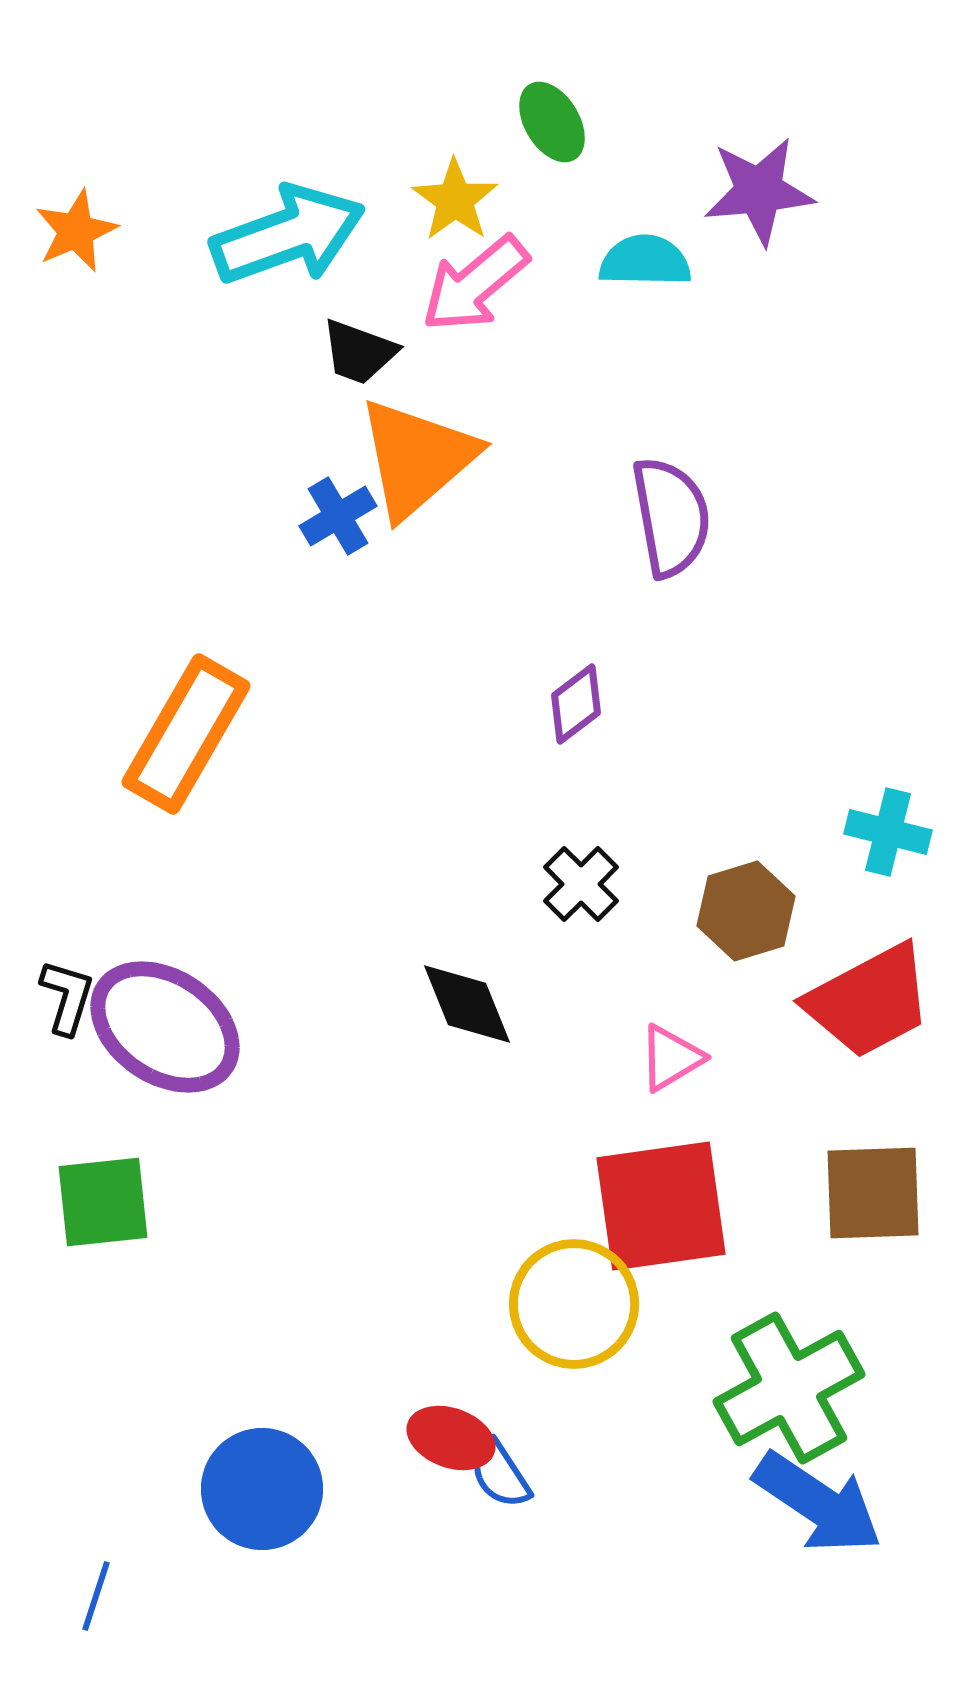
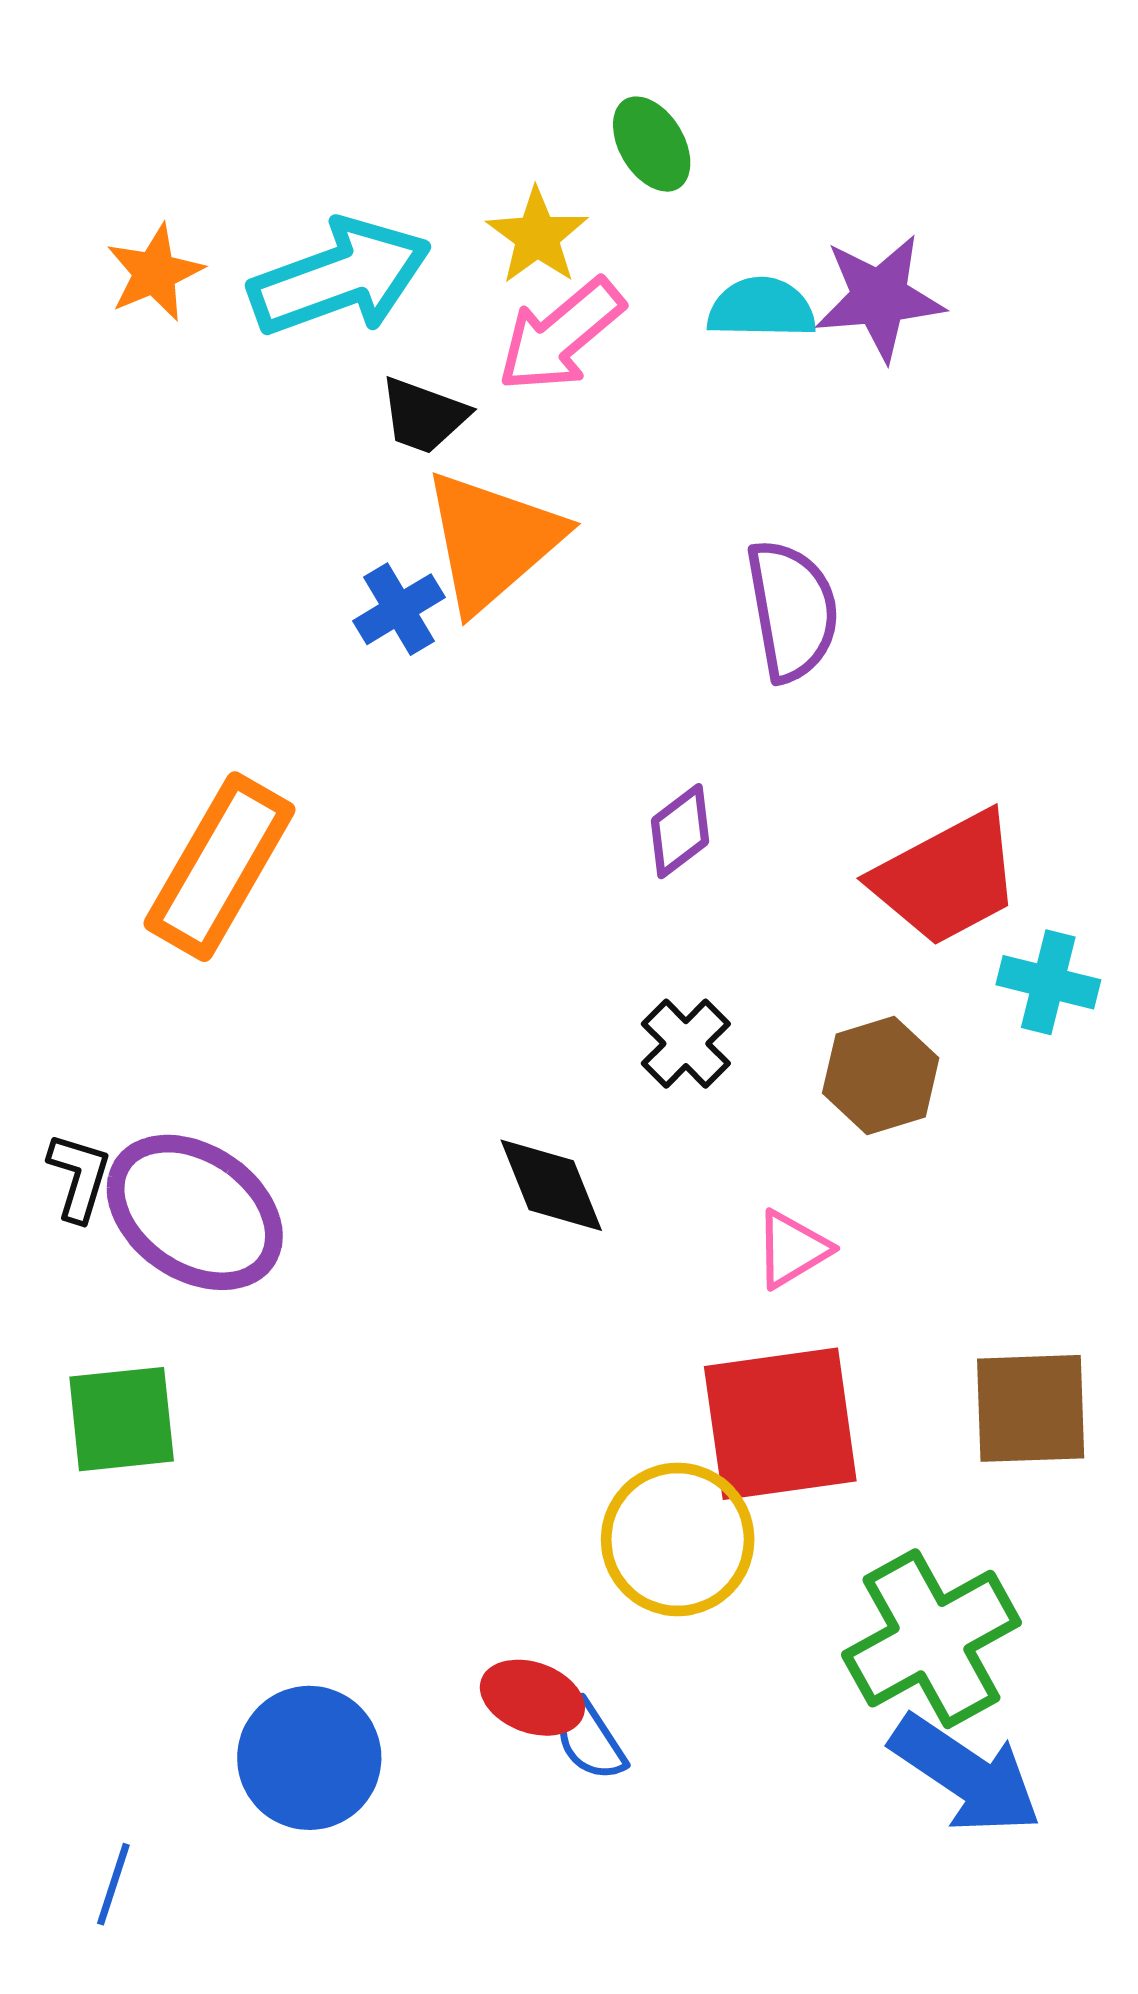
purple star: (759, 191) -> (879, 297), moved
orange star: (76, 231) -> (155, 273), moved
red trapezoid: (869, 1001) -> (947, 878), moved

